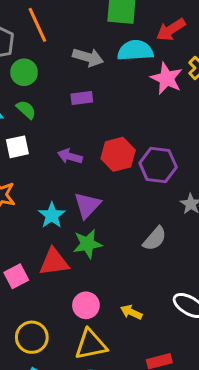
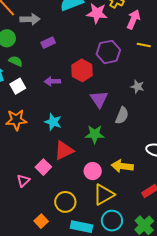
gray arrow: (88, 57) -> (30, 19), moved
purple hexagon: (158, 165) -> (108, 52), moved
purple triangle: (87, 205) -> (99, 99), moved
green star: (88, 244) -> (95, 134), moved, turned 30
yellow arrow: (131, 312) -> (122, 166), size x1.5

